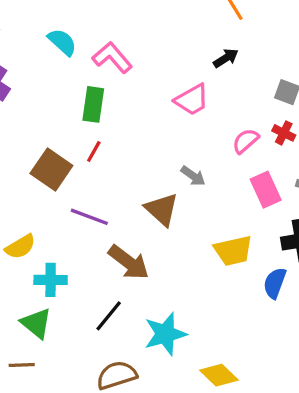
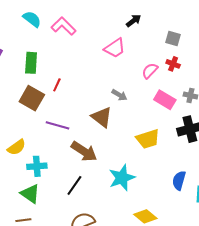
green rectangle: (93, 104) -> (31, 63), moved
pink rectangle: (266, 190) -> (165, 100), turned -30
blue semicircle: (275, 283) -> (179, 180), moved
cyan star: (165, 334) -> (122, 178), moved

